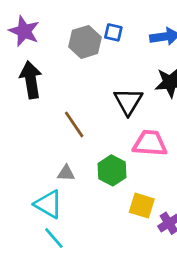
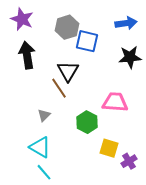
blue square: (113, 32) -> (87, 41), moved, size x1.6
black triangle: (128, 101) -> (68, 71), moved
gray triangle: (66, 173) -> (44, 115), moved, turned -48

